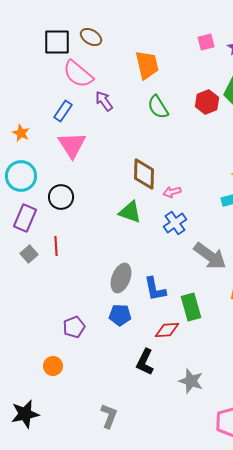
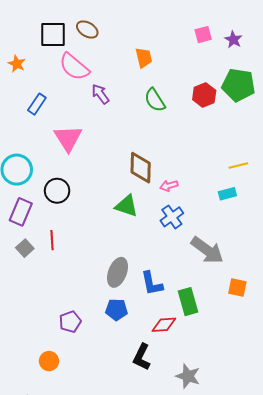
orange trapezoid: (147, 65) -> (144, 58), size x0.7
blue rectangle: (63, 111) -> (37, 104), moved
orange star: (21, 133) -> (17, 64), moved

